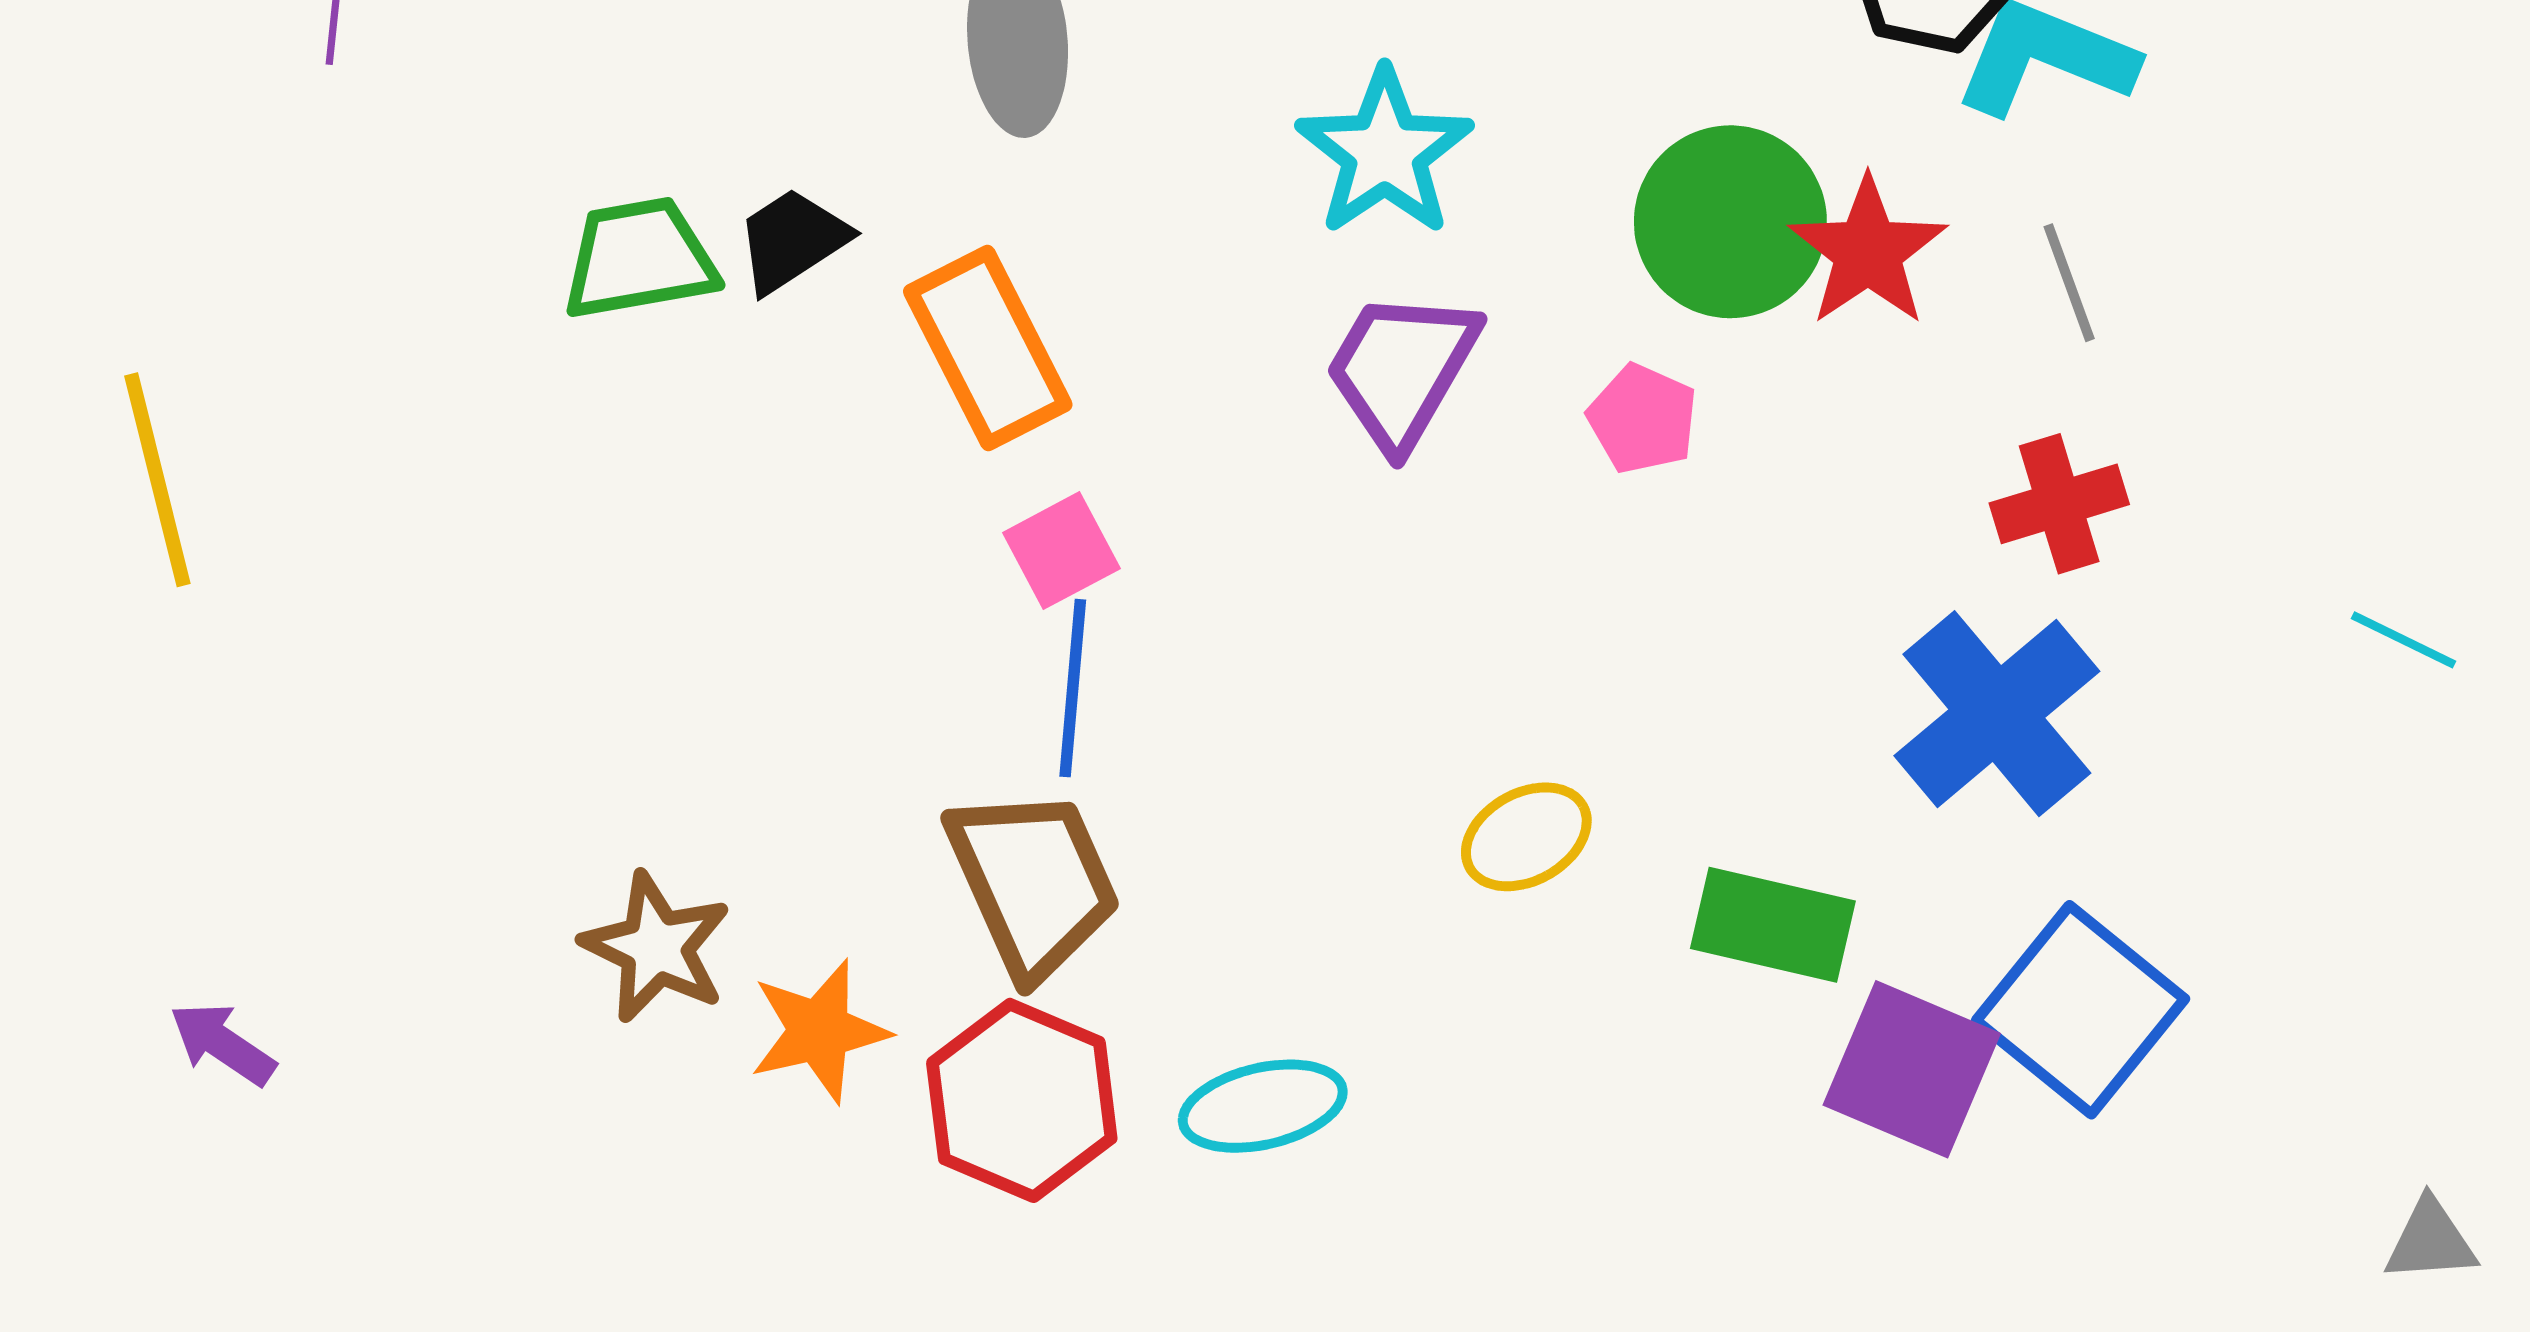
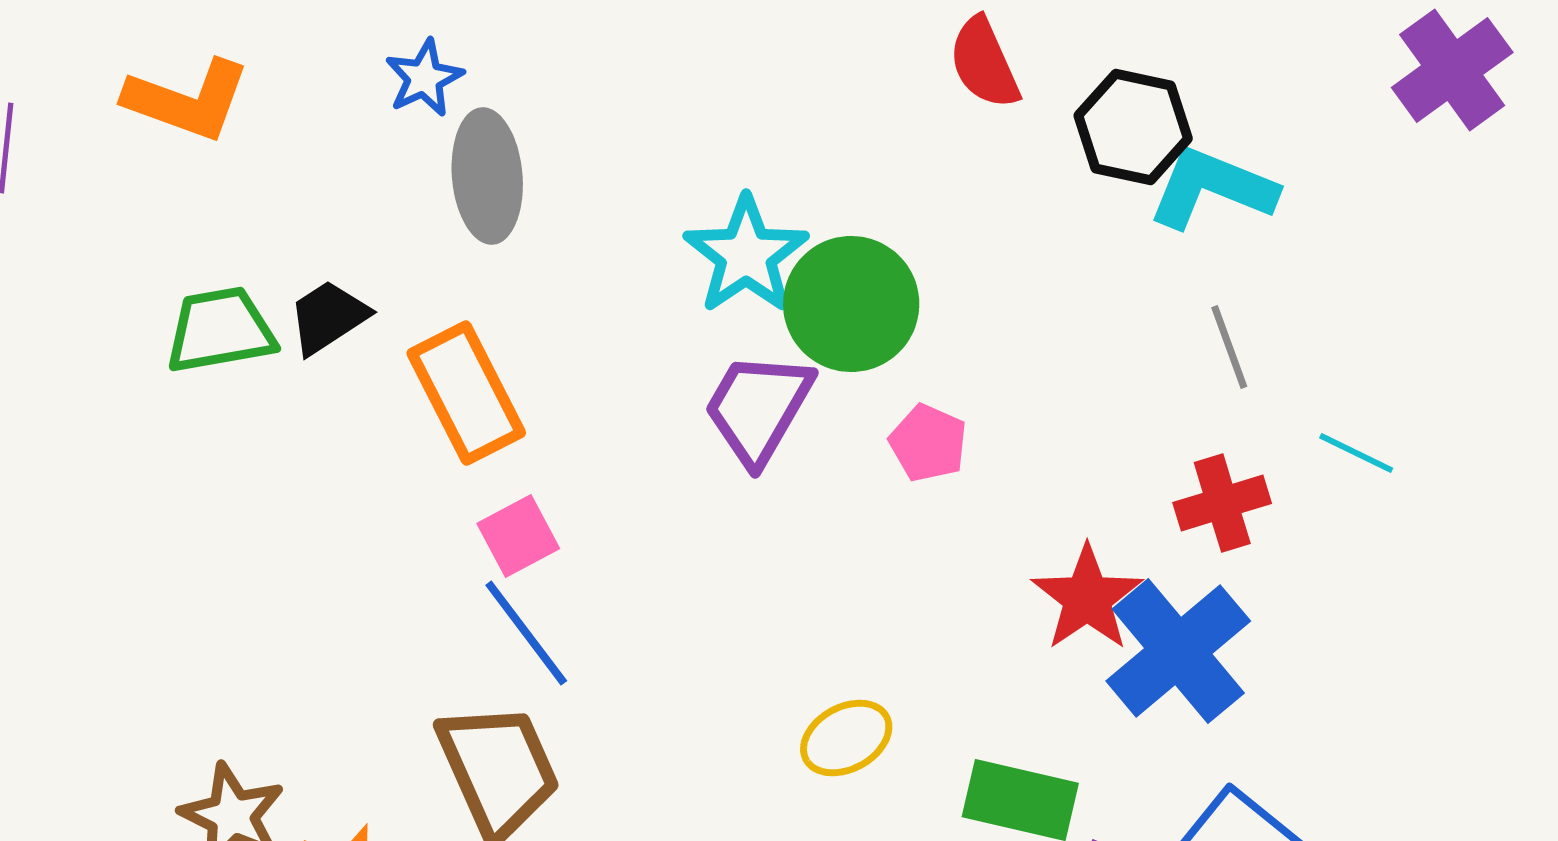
green circle: (1730, 222) -> (851, 304), moved
red star: (1868, 252) -> (1087, 598), moved
cyan line: (2404, 640) -> (1356, 453), moved
blue line: (1073, 688) -> (526, 633), turned -42

